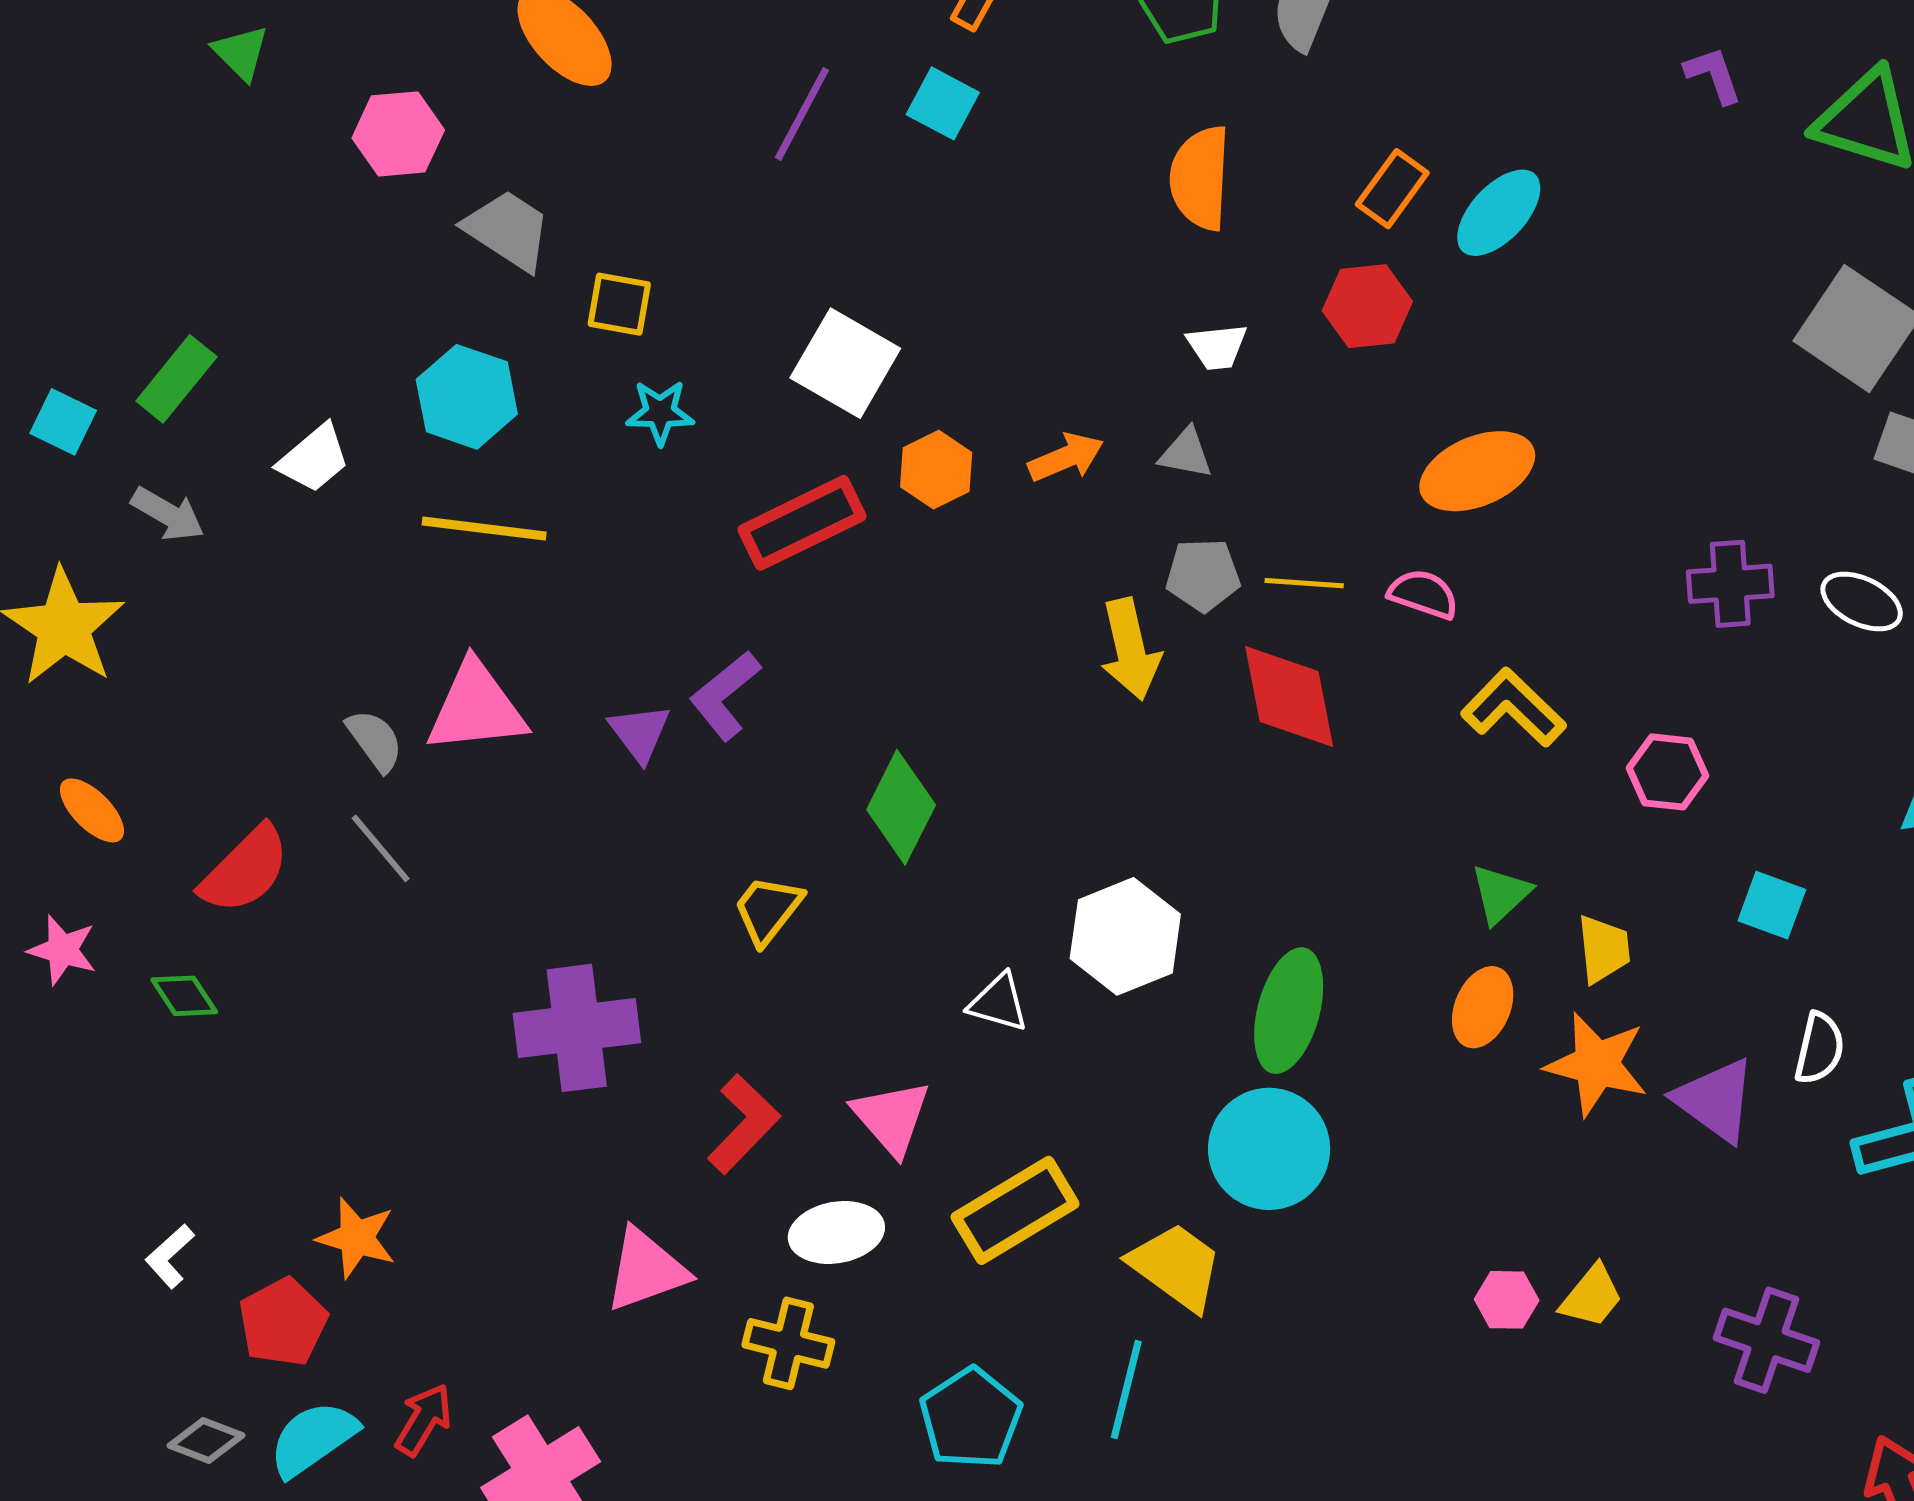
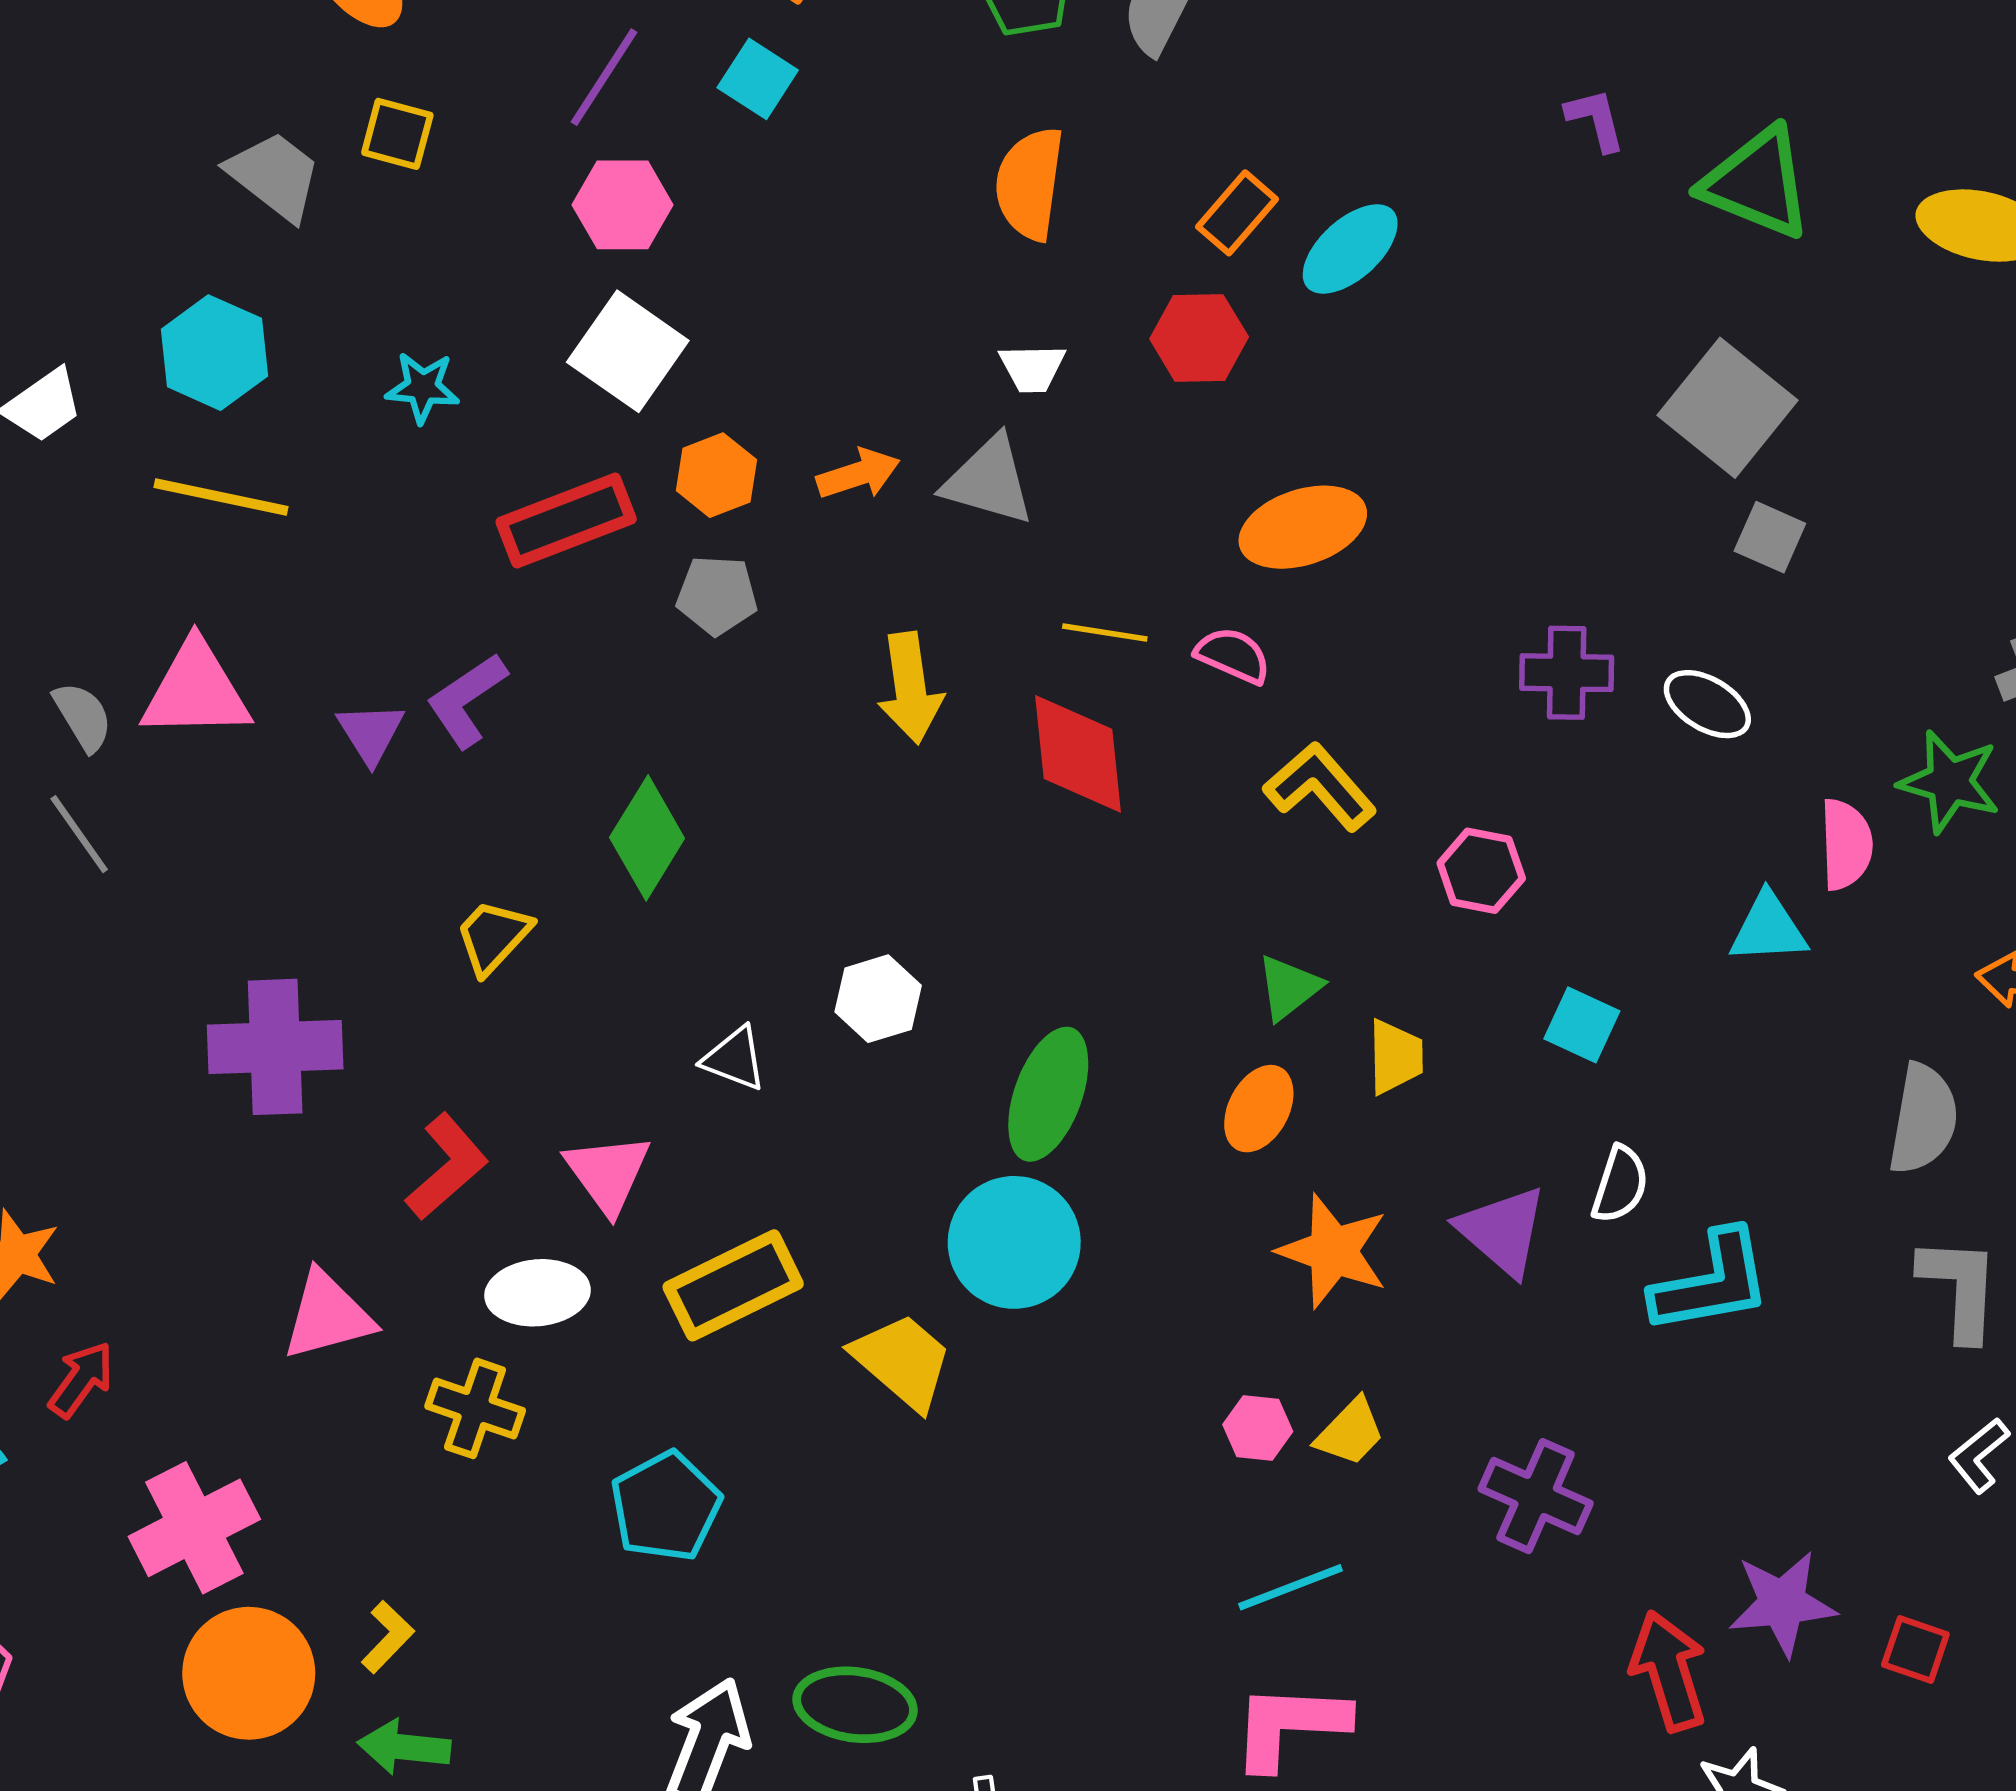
pink hexagon: (398, 134) -> (623, 205), moved
yellow square: (619, 304) -> (397, 134), moved
gray triangle: (1186, 453) -> (989, 481), size x1.6
gray pentagon: (1203, 575) -> (717, 595), moved
white hexagon: (1125, 936) -> (878, 999), size x0.7
orange star: (1597, 1064) -> (1333, 1251), moved
cyan line: (1126, 1389) -> (1291, 1587), moved, turned 50
red arrow: (424, 1420) -> (81, 1379), moved

